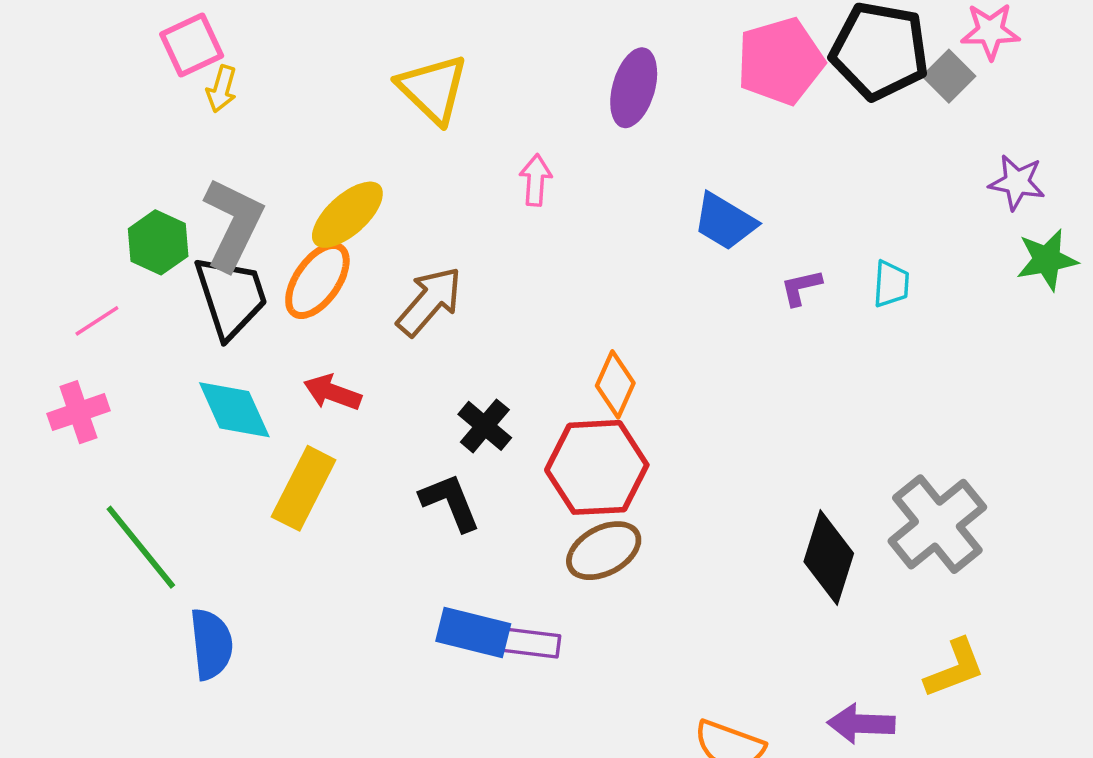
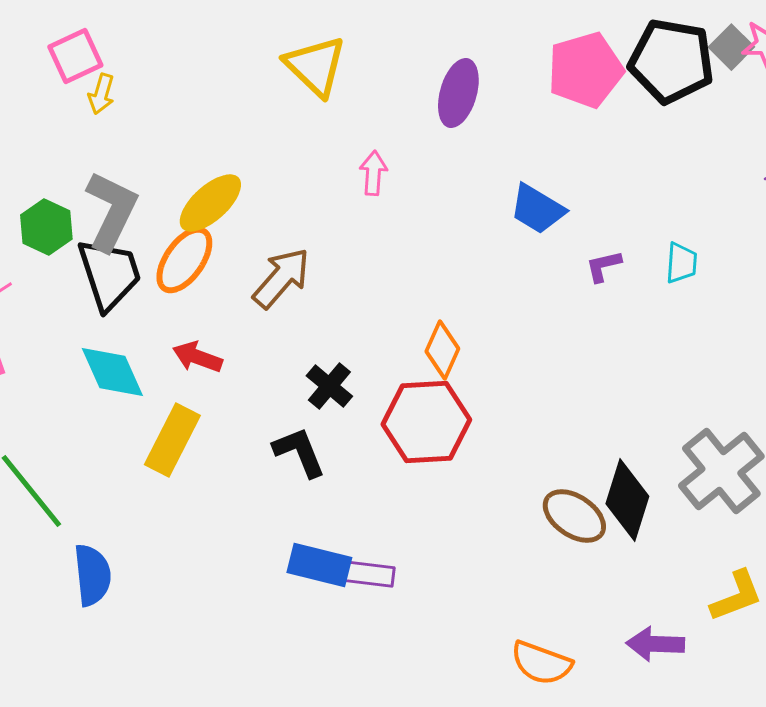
gray square: (949, 76) -> (731, 47), moved
yellow triangle: (433, 89) -> (315, 66), moved
brown ellipse: (604, 551) -> (574, 516), moved, turned 62

